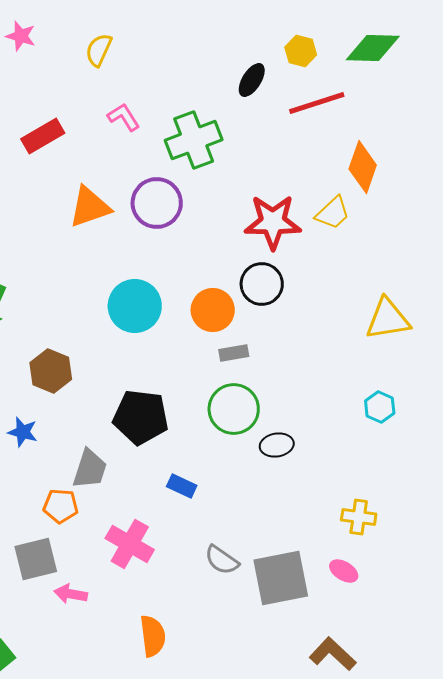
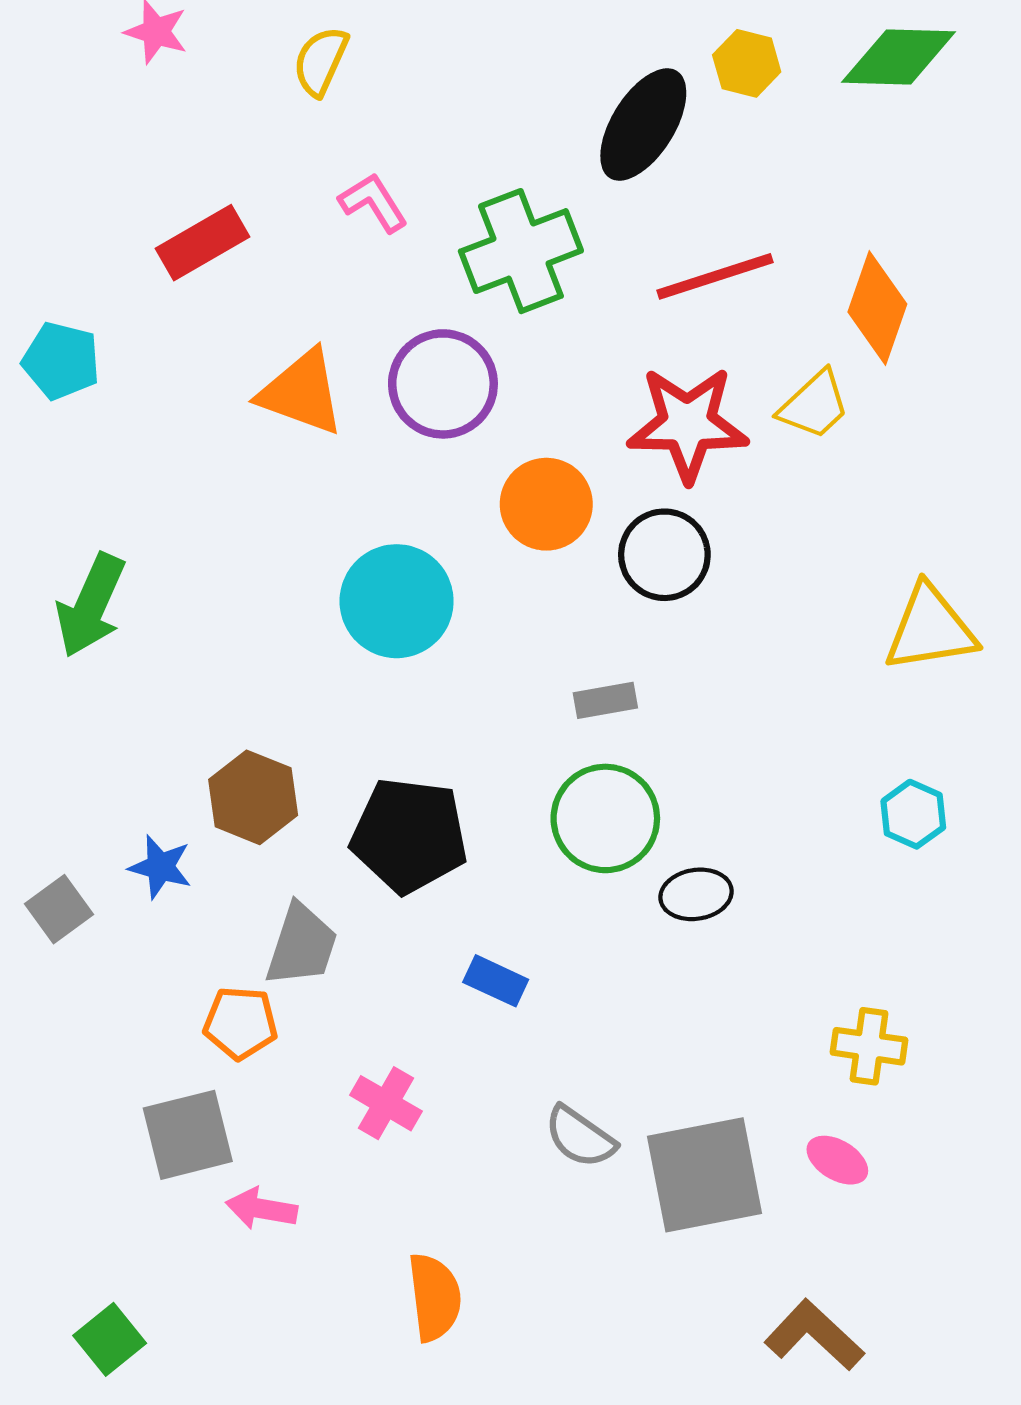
black ellipse: (252, 80) -> (643, 124), size x1.6
red line: (317, 103) -> (715, 276), moved
orange triangle: (90, 207) -> (302, 392), turned 39
orange circle: (213, 310) -> (546, 504), moved
brown hexagon: (51, 371) -> (253, 797), moved
pink cross: (130, 544) -> (386, 1103), size x0.7

